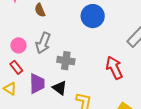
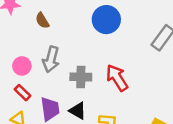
red arrow: (114, 68) -> (117, 78), moved

